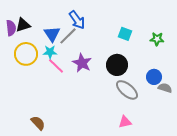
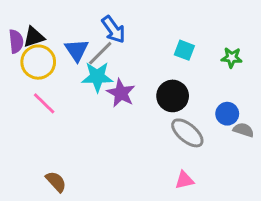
cyan star: (50, 52) -> (97, 77), moved, size x1.5
yellow circle: (26, 54) -> (38, 62), moved
pink line: (56, 66) -> (44, 103), moved

